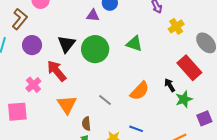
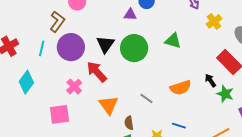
purple circle: (32, 45) -> (71, 47), size x1.4
orange semicircle: (140, 91) -> (181, 88), turned 30
green star: (184, 99) -> (225, 94), turned -30

